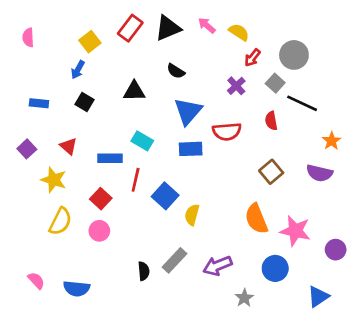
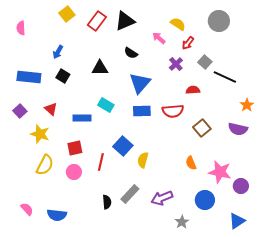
pink arrow: (207, 25) -> (159, 38), moved
yellow square: (90, 42) -> (67, 14), moved
gray circle: (294, 55) -> (219, 21), moved
blue rectangle: (39, 103) -> (29, 77), size x1.6
red semicircle: (271, 121) -> (193, 90), moved, turned 96
red semicircle: (227, 131) -> (173, 111), moved
red line: (136, 180) -> (101, 162), moved
red square: (101, 199) -> (75, 148), turned 35
orange semicircle: (256, 219) -> (191, 163), size x0.6
purple circle: (336, 250) -> (241, 186), moved

